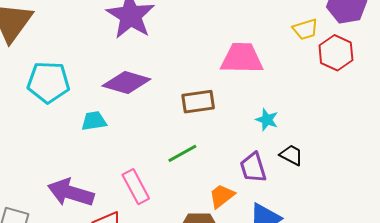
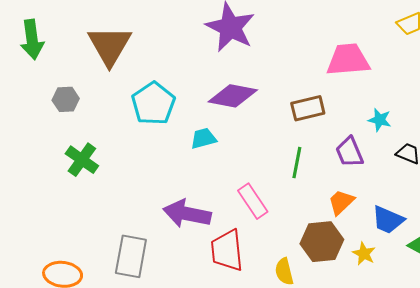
cyan pentagon: (48, 82) -> (153, 103), turned -30
green line: (182, 153) -> (297, 163), turned -44
purple trapezoid: (253, 167) -> (349, 152), moved

